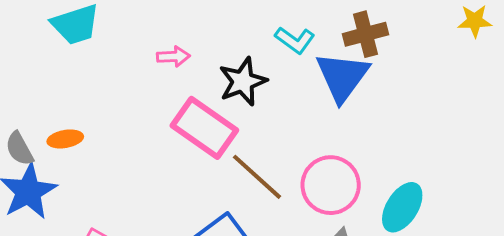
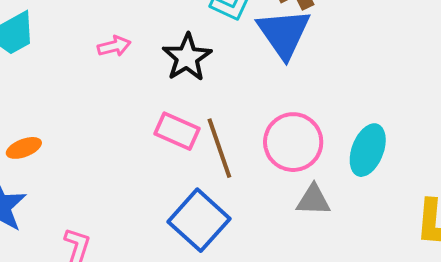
pink rectangle: (204, 128) -> (177, 131), moved, size x0.7
brown line: (257, 177) -> (219, 148), turned 40

